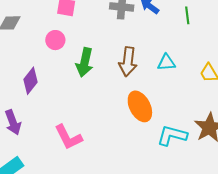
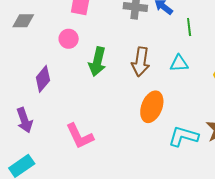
green line: (187, 15) -> (189, 27), moved
orange ellipse: (140, 106) -> (152, 107), turned 48

